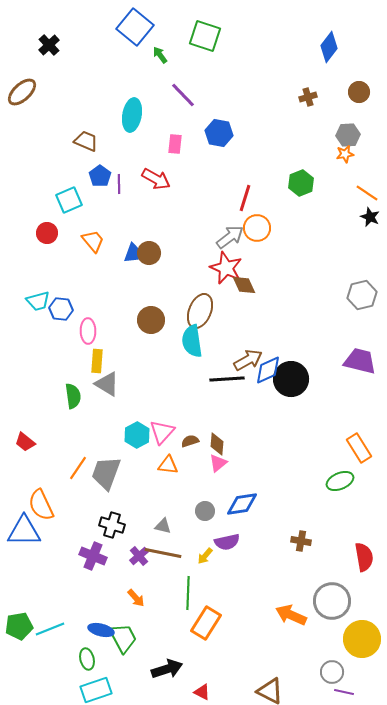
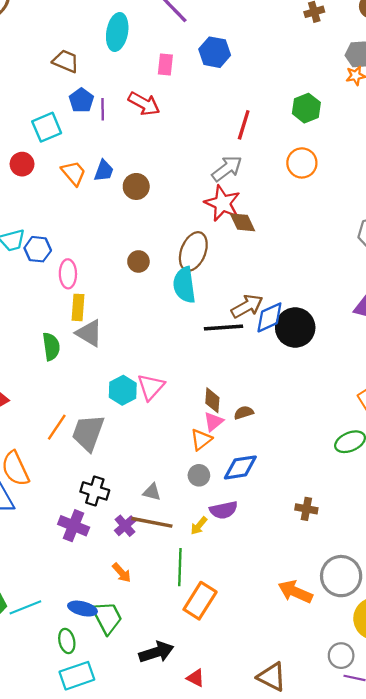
orange circle: (257, 228) -> (302, 163), moved
blue trapezoid: (133, 253) -> (104, 171), moved
brown circle: (151, 320) -> (138, 261), size x0.7
brown semicircle: (190, 441) -> (244, 413), moved
orange triangle: (168, 465) -> (201, 439), moved, turned -45

